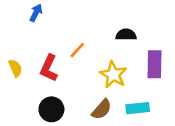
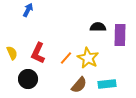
orange line: (77, 50) -> (66, 58), moved
purple rectangle: (154, 64) -> (120, 35), moved
black circle: (51, 109) -> (28, 79), moved

